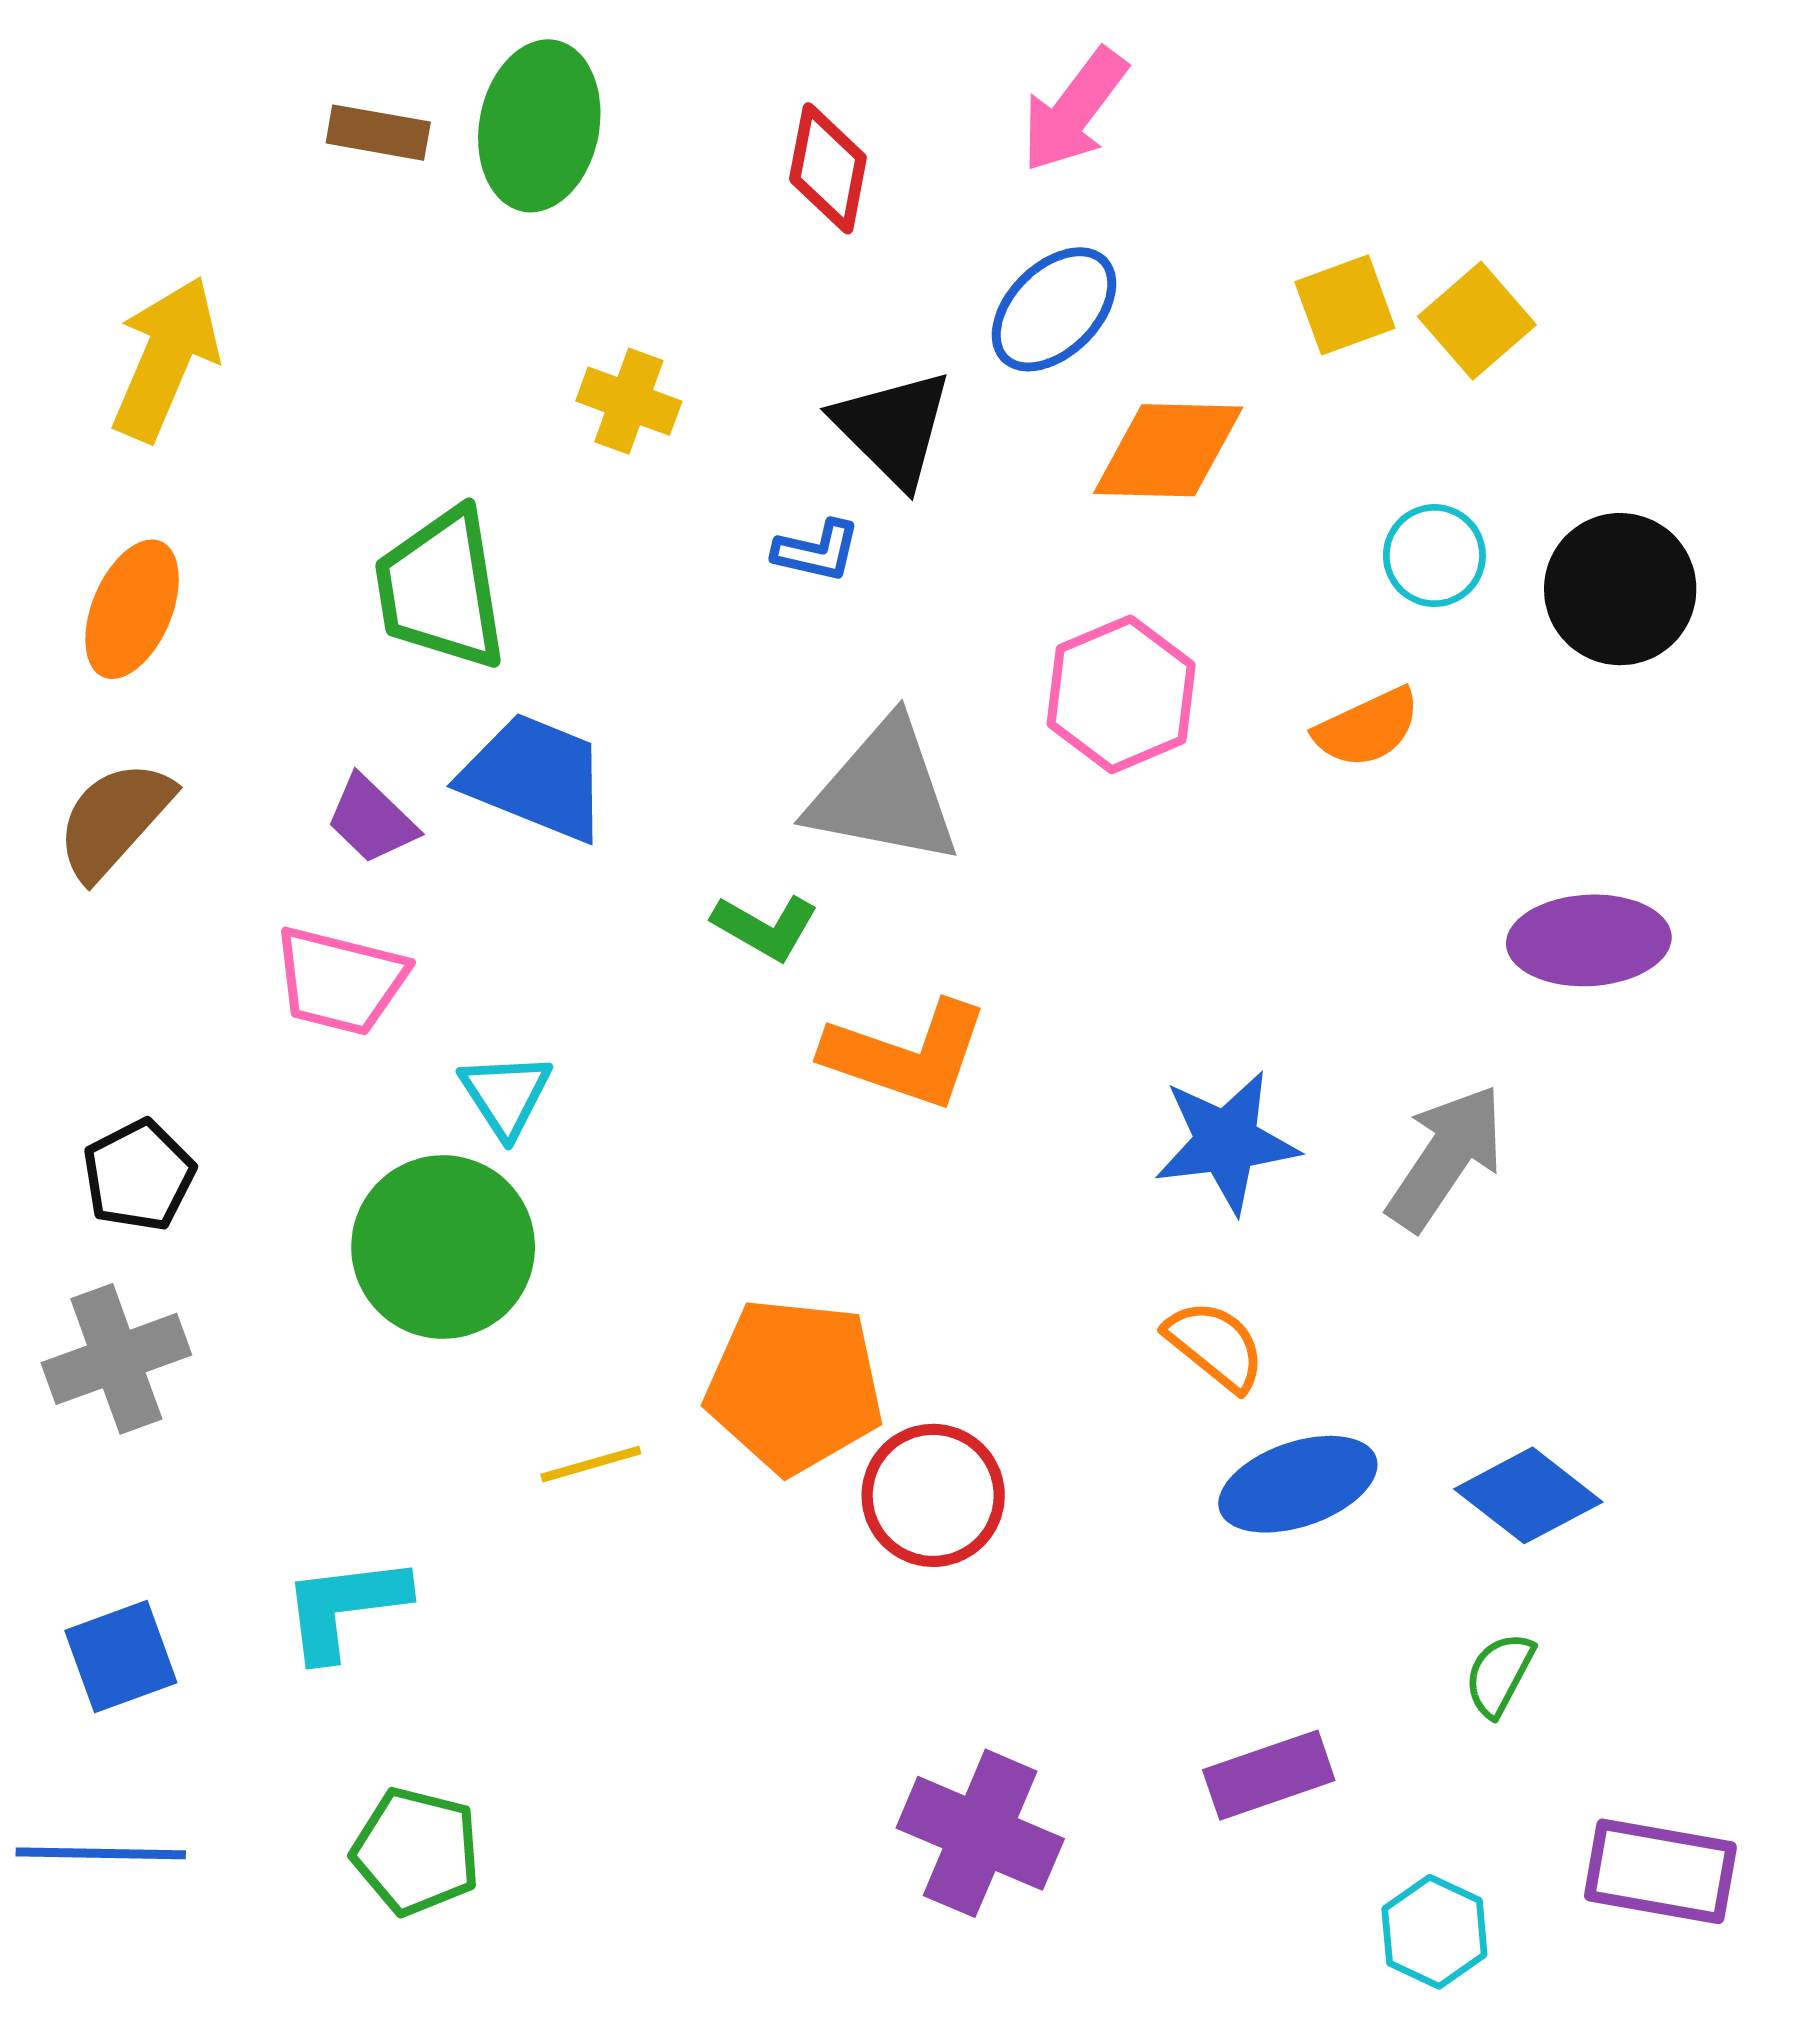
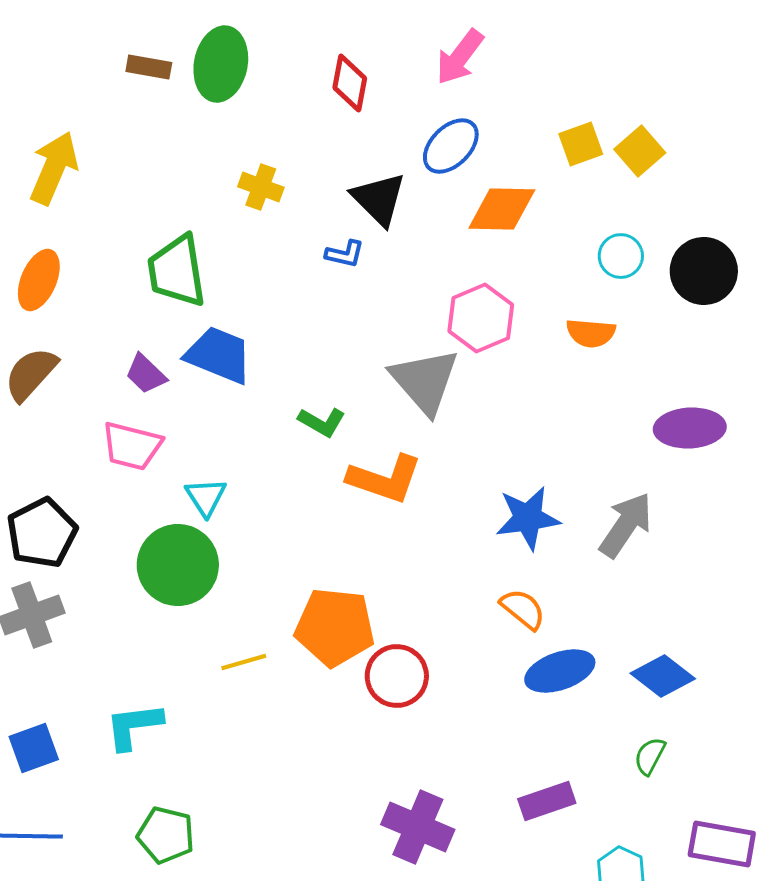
orange semicircle: (1367, 728) -> (591, 333), turned 30
gray triangle: (884, 793) -> (425, 381), moved, turned 38
black pentagon: (139, 1175) -> (42, 533), size x1.4

